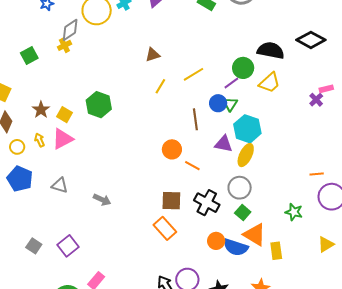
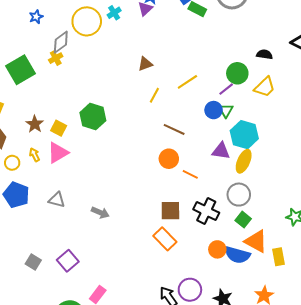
black semicircle: (271, 50) -> (264, 54), size x0.6
green square: (29, 56) -> (20, 70), size x1.6
brown line: (195, 119) -> (174, 129), moved, turned -55

